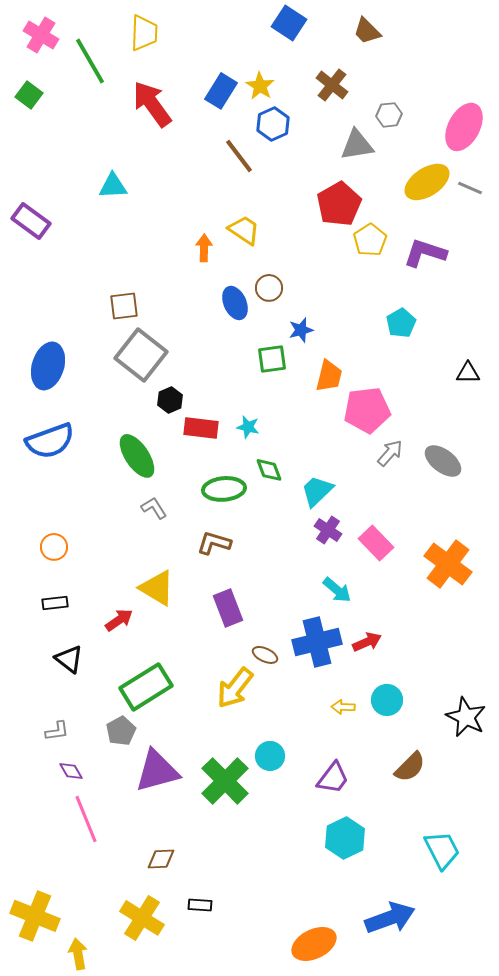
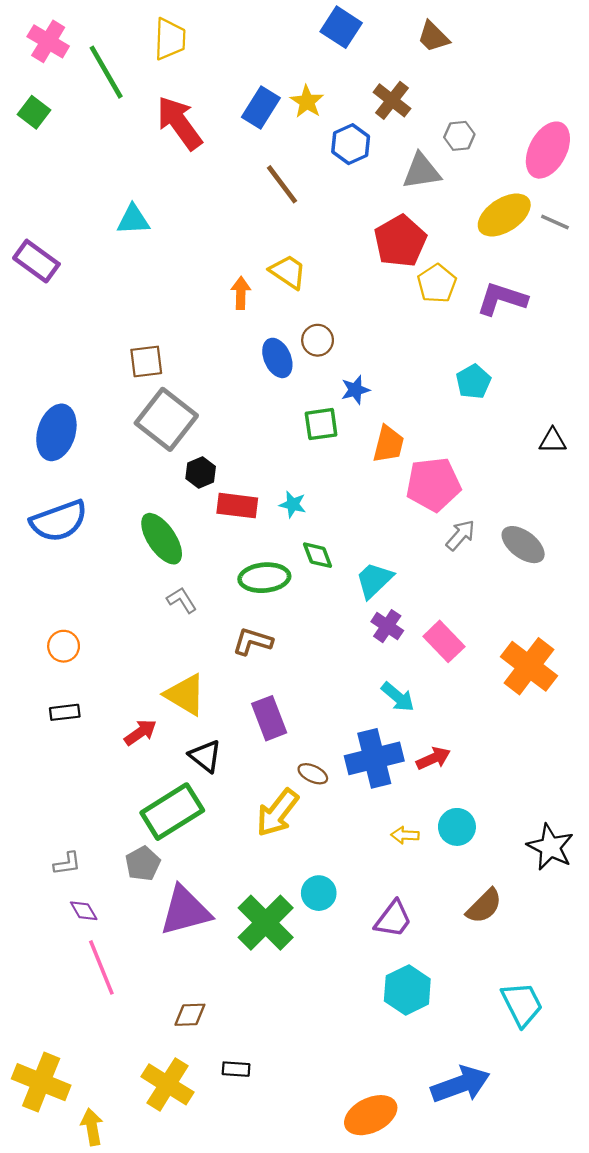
blue hexagon: (273, 124) -> (351, 144), moved
black triangle: (69, 659) -> (205, 756), moved

